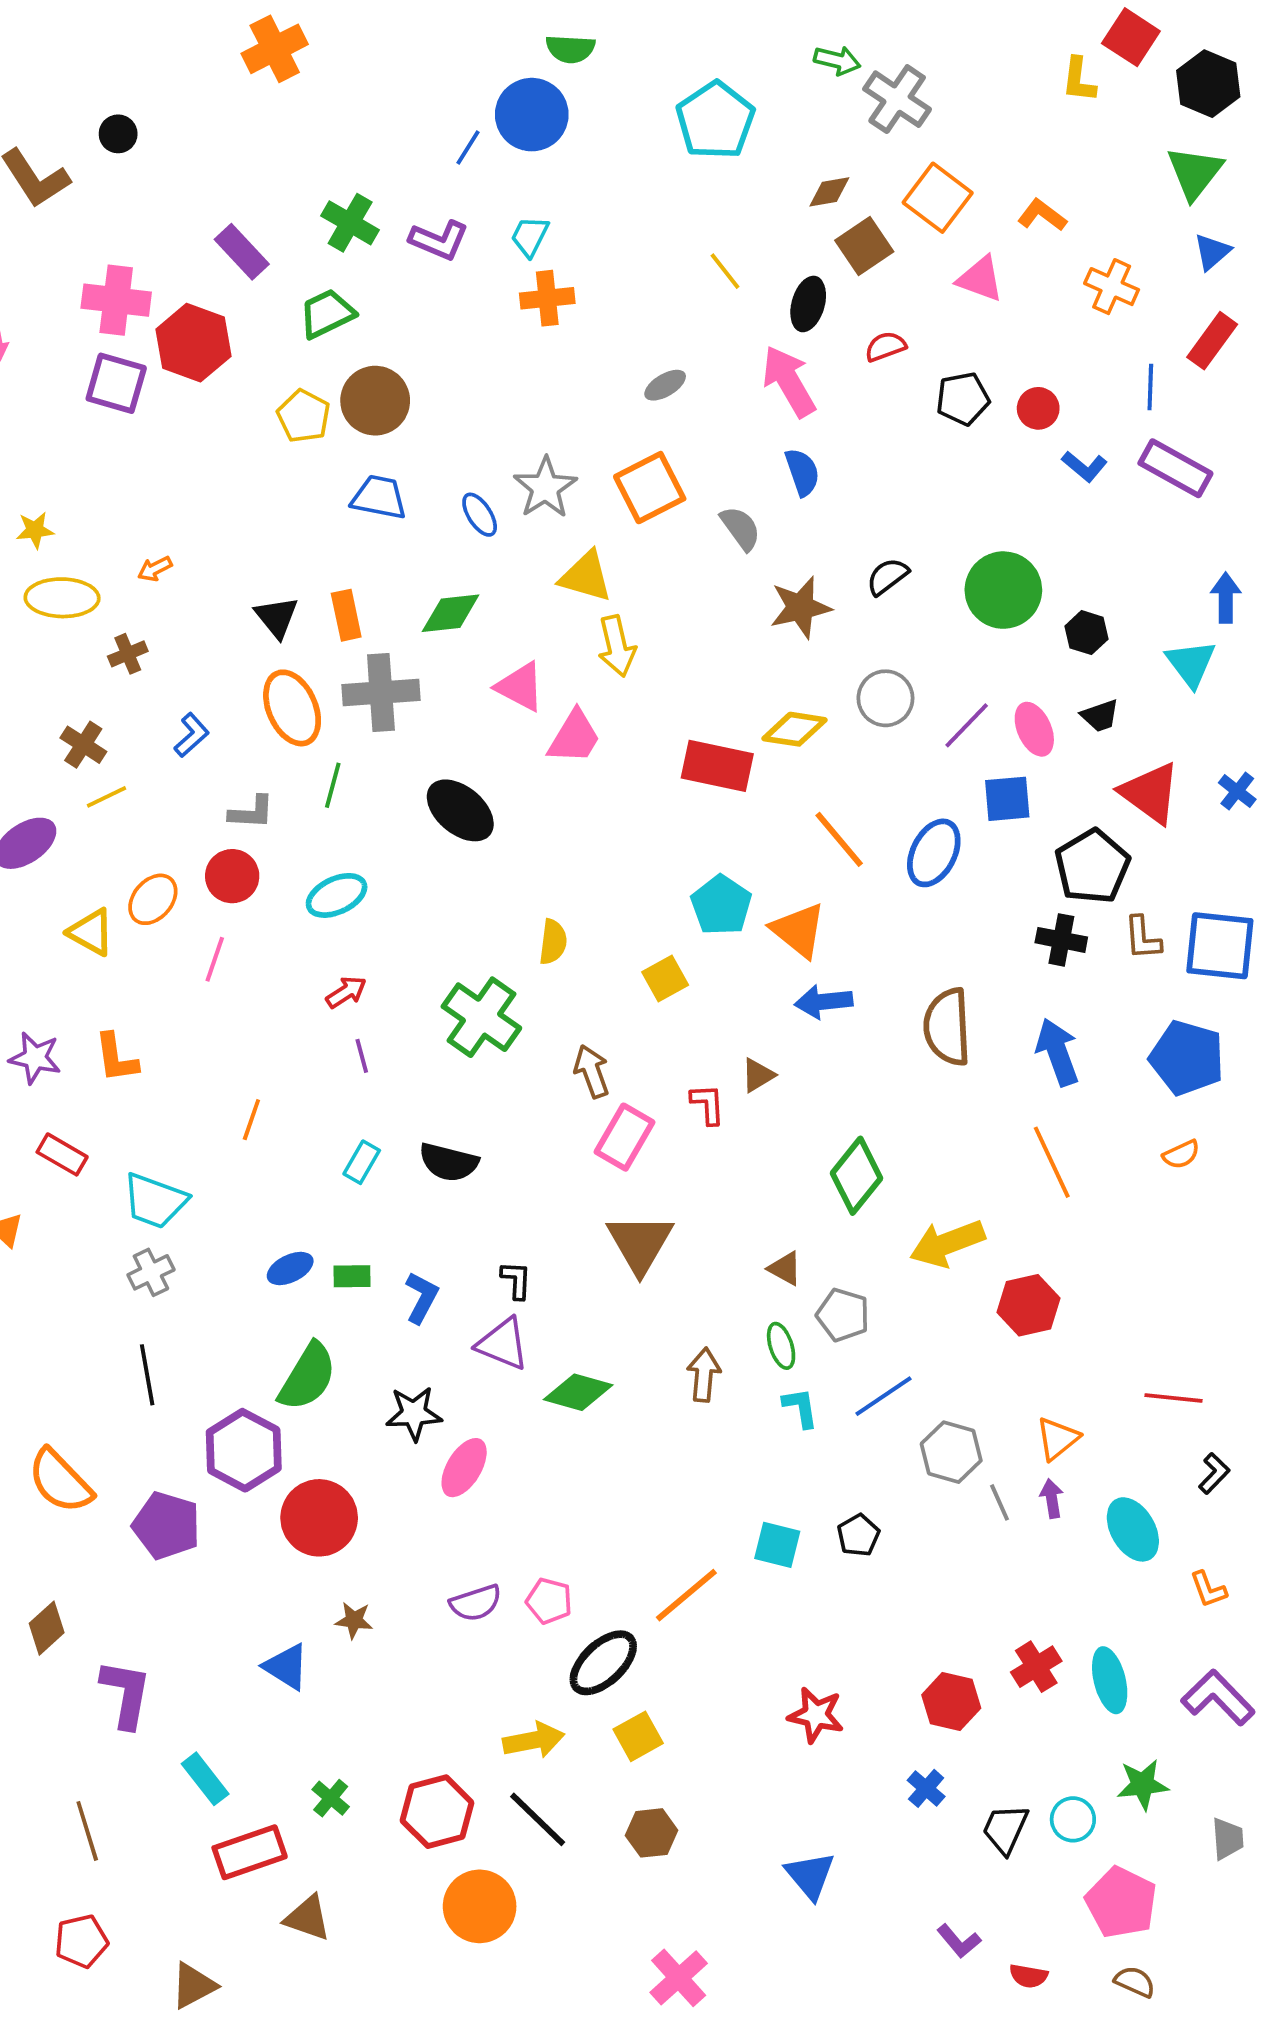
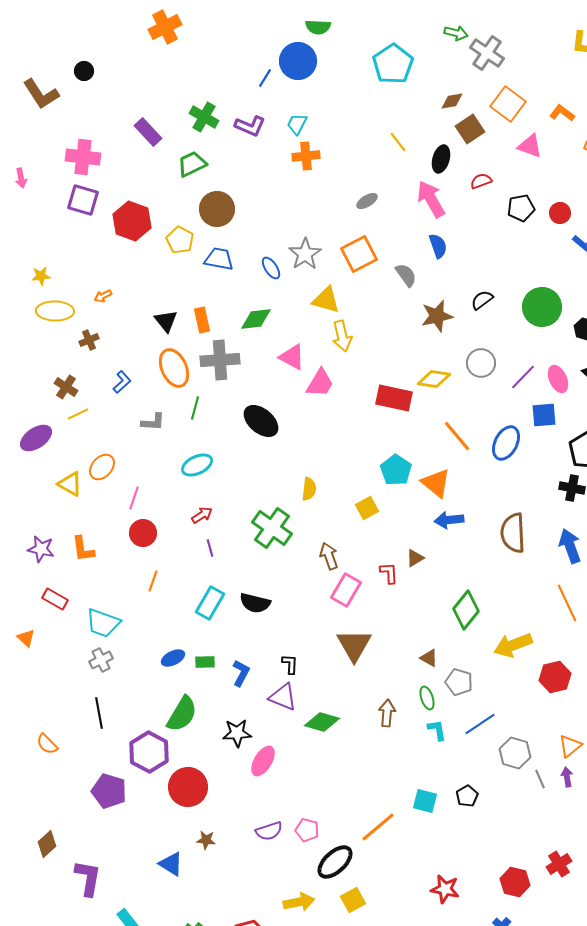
red hexagon: (193, 343) -> (132, 221), moved
yellow pentagon: (304, 416) -> (180, 240), moved
red circle: (232, 876) -> (143, 533), moved
cyan rectangle: (362, 1162) -> (210, 603), size x1.5
orange semicircle: (60, 1481) -> (47, 744), moved, size x0.6

